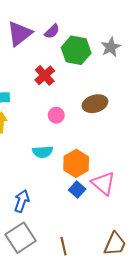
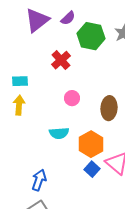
brown ellipse: (95, 104) -> (109, 108), moved, turned -70

